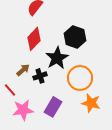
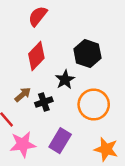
black star: (57, 58) -> (65, 80), size x0.7
orange star: (91, 103) -> (106, 149), moved

